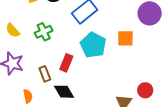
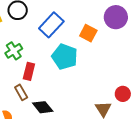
orange square: (125, 38) -> (88, 33), moved, turned 36
red rectangle: (66, 63) -> (29, 71), moved

